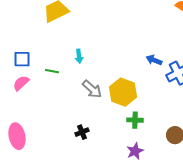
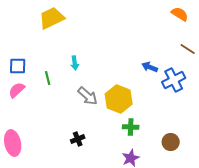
green line: (52, 71) -> (48, 78), turned 64

